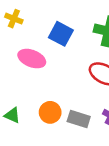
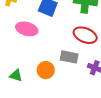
gray rectangle: (79, 119) -> (69, 57), moved

